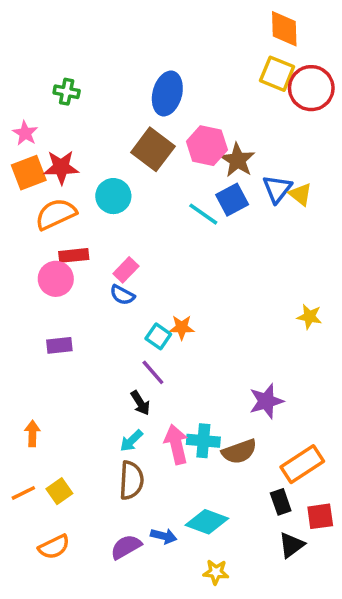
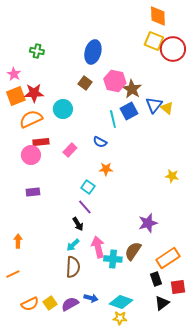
brown square: (153, 149) -> (85, 83), size x0.6
cyan line: (203, 214) -> (113, 119), turned 42
blue semicircle: (122, 295) -> (100, 142), moved
orange star: (182, 327) -> (106, 169), moved
cyan cross: (203, 441) -> (113, 259), moved
brown semicircle: (239, 452) -> (133, 251), turned 144
yellow square: (59, 491) -> (50, 303), moved
cyan diamond: (207, 522) -> (121, 302), moved

